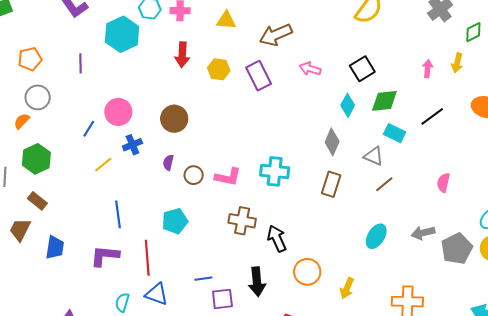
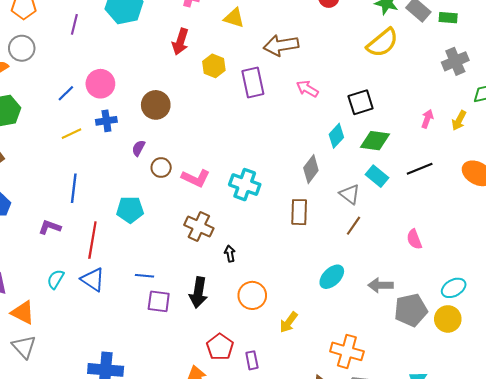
pink semicircle: (443, 183) -> (414, 239), turned -48
brown rectangle: (331, 184) -> (299, 212), turned -30
brown line: (384, 184) -> (353, 226), turned -30
black arrow: (277, 239) -> (230, 254), size x0.6
purple L-shape: (105, 256) -> (50, 227), size x0.7

